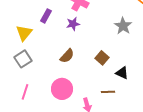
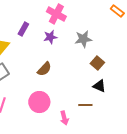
gray star: (123, 26) -> (83, 39), moved, turned 30
brown square: (102, 58) -> (97, 63), moved

